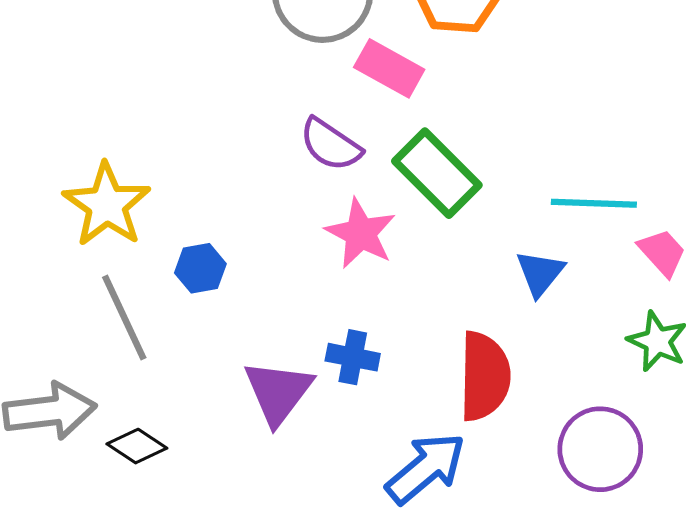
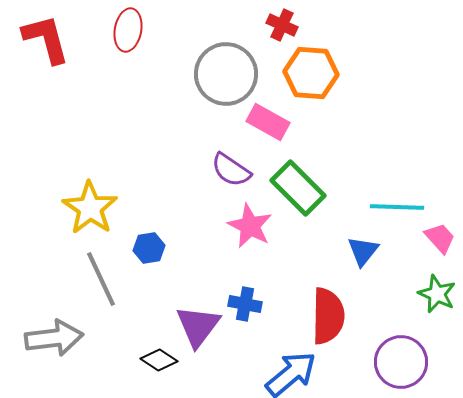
black diamond: (137, 446) -> (159, 360), moved

